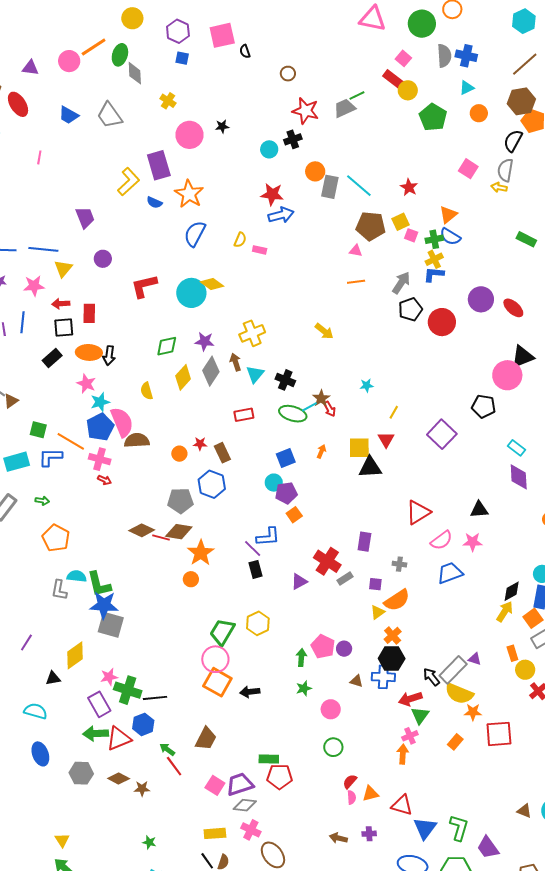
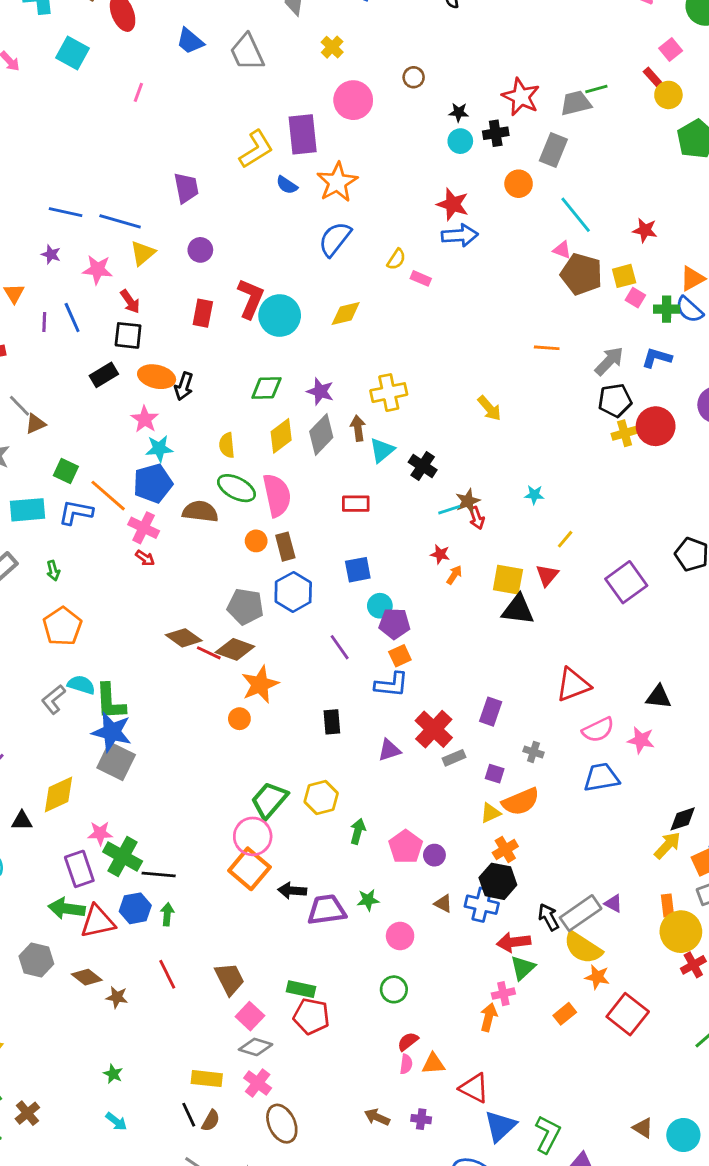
brown circle: (288, 74) -> (414, 77), moved
red rectangle: (394, 80) -> (652, 77), size x0.6
black star: (222, 126) -> (459, 112), moved
gray rectangle: (330, 187) -> (553, 150), moved
red star: (409, 187) -> (645, 230), turned -30
pink triangle: (356, 251) -> (562, 250), moved
yellow cross: (434, 259) -> (625, 433), moved
yellow diamond: (212, 284) -> (346, 313), turned -60
red L-shape: (144, 286) -> (251, 299), turned 116
cyan circle: (191, 293) -> (280, 316), moved
red arrow: (61, 304) -> (130, 301), turned -132
red rectangle: (89, 313) -> (203, 313), moved
blue line: (23, 322) -> (72, 317), turned -40
green ellipse: (293, 414) -> (236, 488), moved
pink semicircle: (122, 422) -> (277, 495), moved
red star: (200, 444) -> (440, 554), moved
brown rectangle: (222, 453) -> (285, 547), moved
blue square: (286, 458) -> (358, 570), moved
green arrow: (42, 501) -> (53, 571), turned 56
blue L-shape: (268, 537) -> (392, 685), moved
purple line: (253, 549) -> (340, 647), moved
gray L-shape: (59, 590) -> (53, 699), turned 30
green arrow: (301, 657) -> (358, 831), moved
yellow circle: (525, 670) -> (681, 932), size x1.5
red square: (499, 734) -> (628, 1014), turned 32
brown trapezoid: (206, 739) -> (230, 979), moved, turned -65
green arrow: (167, 749) -> (167, 914), moved, turned 49
purple trapezoid: (240, 784) -> (327, 910), moved
pink square: (215, 785) -> (250, 1016), moved

